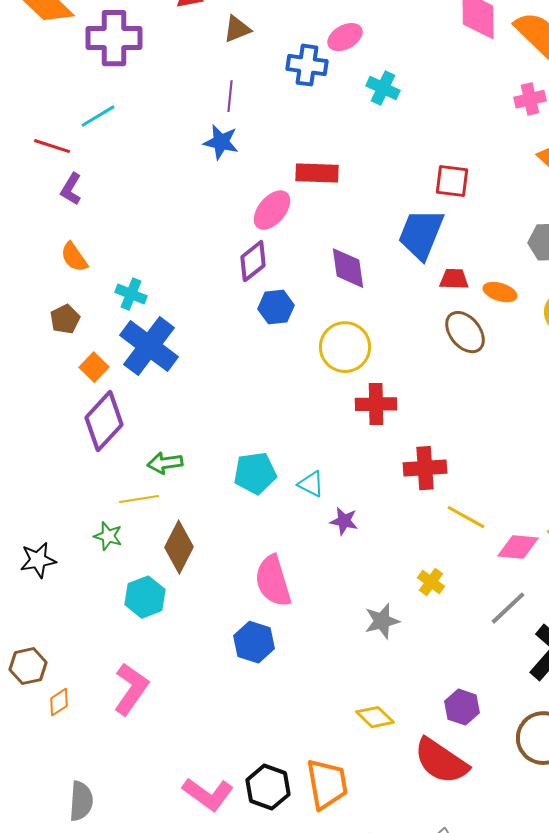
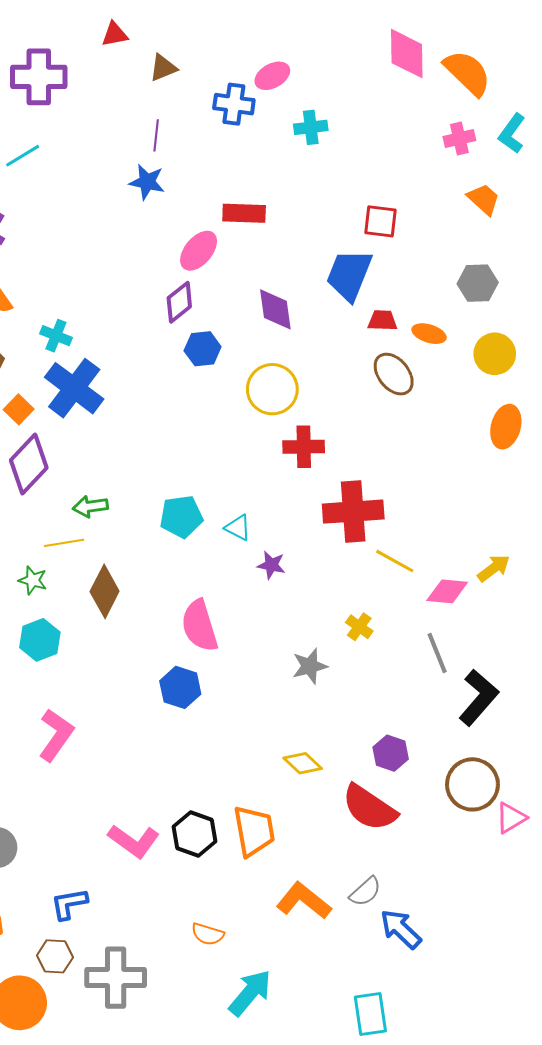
cyan cross: (383, 88) -> (311, 127), turned -32
red cross: (425, 468) -> (353, 512), size x1.4
cyan hexagon: (145, 597) -> (40, 640), moved
gray line: (508, 608) -> (437, 653), turned -69

